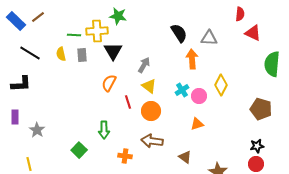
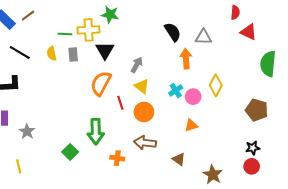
orange semicircle: (109, 83) -> (101, 83), size x1.4
green arrow: (104, 130) -> (96, 131), size x1.4

